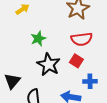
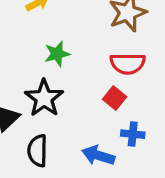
black star: (49, 64) -> (44, 98), moved

